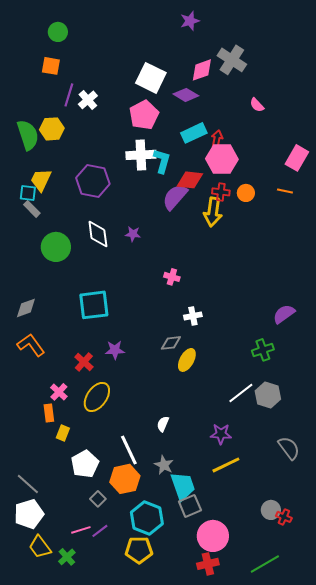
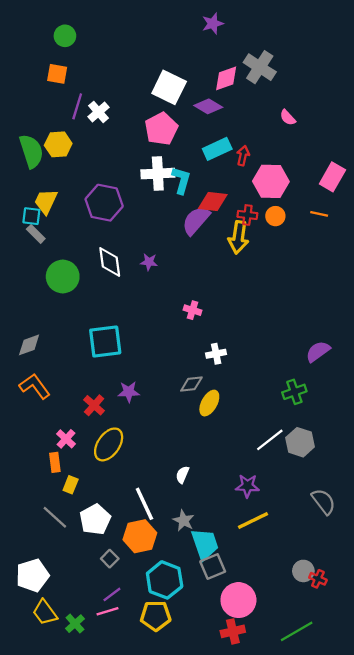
pink hexagon: (222, 159) -> (271, 181), moved
gray line: (28, 484) -> (55, 517), moved
pink line: (81, 530) -> (107, 611), moved

